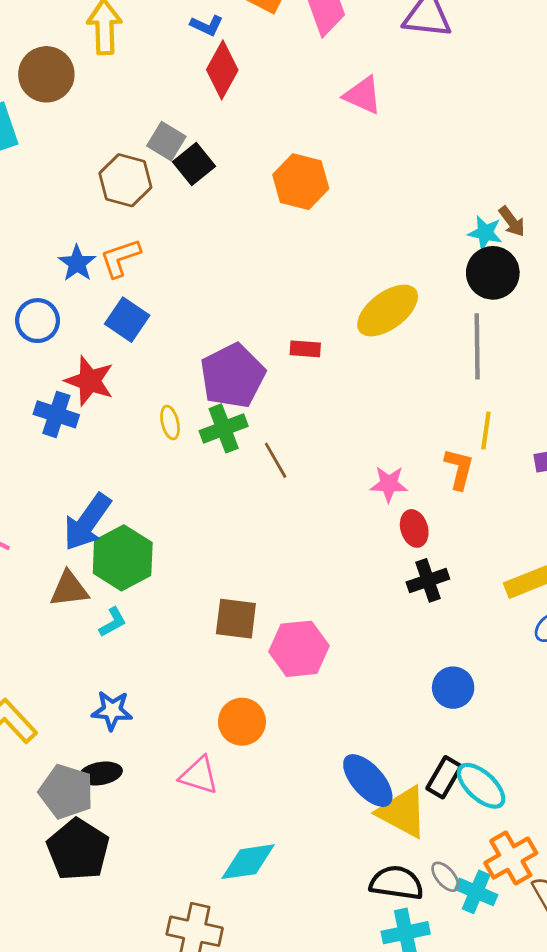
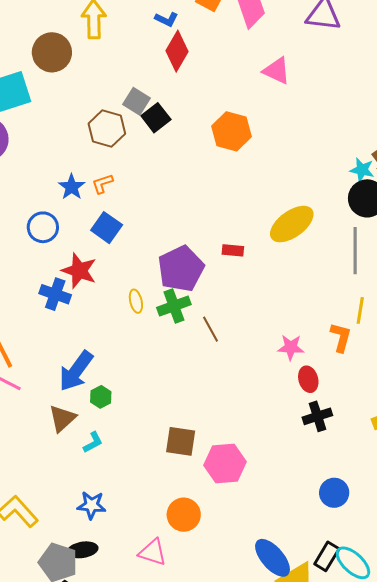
orange L-shape: (120, 258) -> (102, 184), size x0.7
green hexagon: (123, 558) -> (101, 397), size x0.5
brown triangle: (69, 589) -> (62, 418), turned -36

